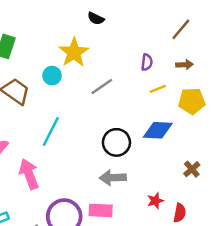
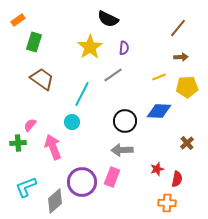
black semicircle: (96, 18) -> (108, 19), size x1.5
purple semicircle: (147, 62) -> (124, 48), moved
cyan circle: (52, 76) -> (72, 122), moved
cyan line: (51, 131) -> (82, 94), moved
pink rectangle: (101, 210) -> (112, 177), turned -72

